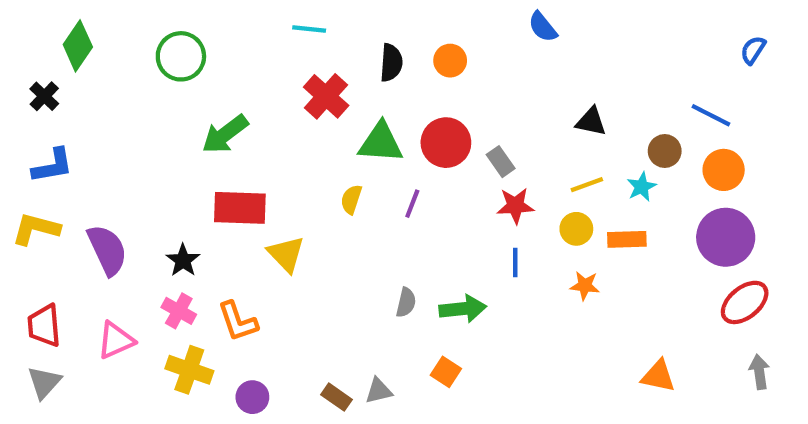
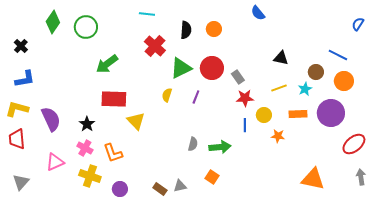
green diamond: (78, 46) -> (53, 22), moved
green triangle: (381, 143) -> (181, 68), turned -30
yellow circle: (576, 229) -> (264, 115), moved
purple circle: (726, 237) -> (331, 113), moved
red trapezoid: (44, 326) -> (17, 139), moved
orange triangle: (658, 376) -> (313, 179), size x1.4

